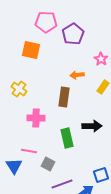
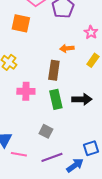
green rectangle: (67, 138) -> (56, 99), moved
pink line: (29, 151) -> (19, 154), moved
gray square: (48, 164) -> (46, 131), moved

